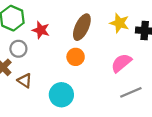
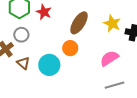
red star: (41, 30) -> (44, 12), moved
cyan circle: (61, 95) -> (49, 65), moved

